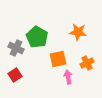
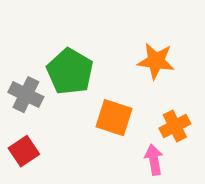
orange square: (58, 59) -> (114, 118), turned 30
pink arrow: (68, 77) -> (154, 160), moved

